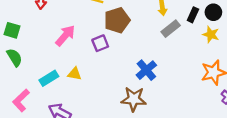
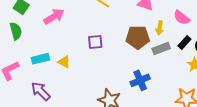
brown pentagon: (117, 20) -> (138, 37), moved
pink arrow: (65, 36) -> (54, 16), moved
blue cross: (146, 70) -> (140, 80), moved

